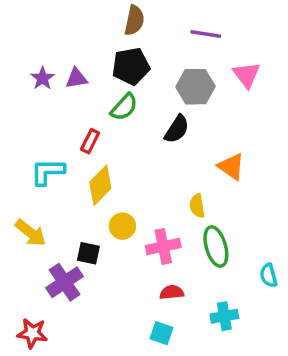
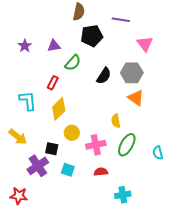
black pentagon: (131, 66) -> (92, 36), moved
purple triangle: (76, 78) -> (54, 46), moved
gray hexagon: (195, 87) -> (132, 73), moved
cyan L-shape: (48, 172) -> (28, 101), turned 85
green ellipse: (216, 246) -> (127, 145), turned 45
cyan semicircle: (269, 275) -> (158, 153), moved
cyan cross: (224, 316) -> (123, 195), moved
cyan square: (161, 333) -> (68, 170), moved

